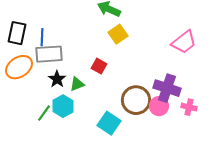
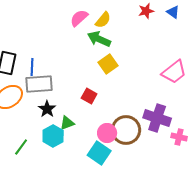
green triangle: (77, 84) -> (67, 123), moved
pink circle: (159, 106) -> (107, 133), moved
green line: (44, 113) -> (21, 147), moved

